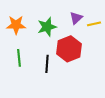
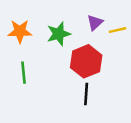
black line: (47, 64) -> (86, 94), moved

